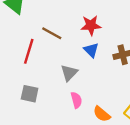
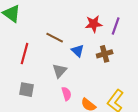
red star: (91, 25) -> (94, 24), moved
brown line: (52, 33) -> (55, 38), moved

